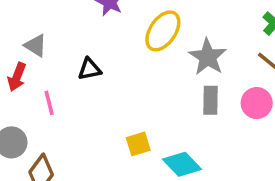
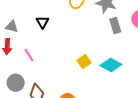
black triangle: (90, 69) -> (42, 22), moved, turned -32

